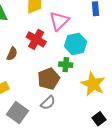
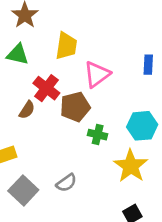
red cross: (36, 39) -> (46, 88), moved
cyan hexagon: (76, 44) -> (142, 126), moved
brown pentagon: (49, 79) -> (75, 107), moved

